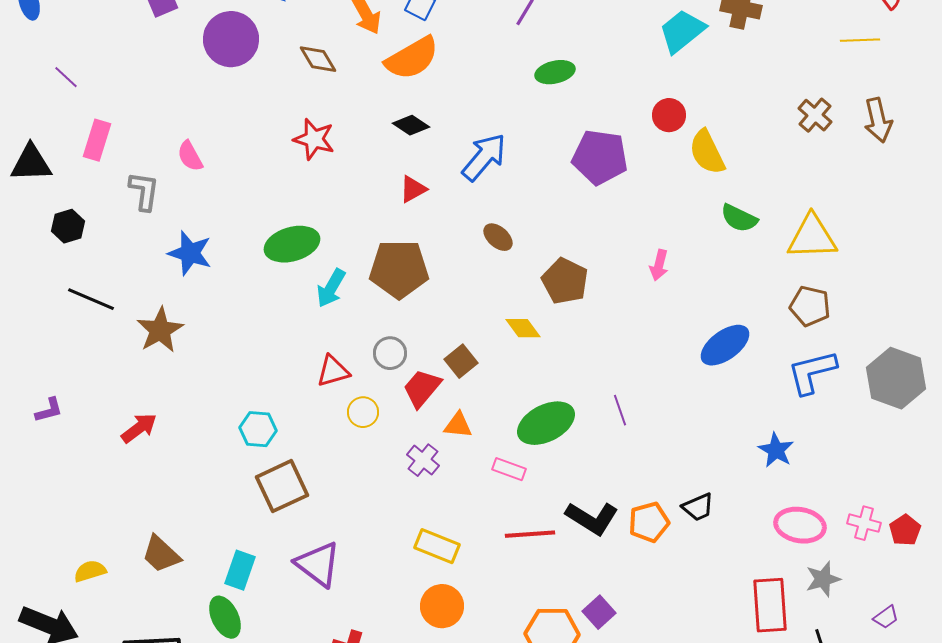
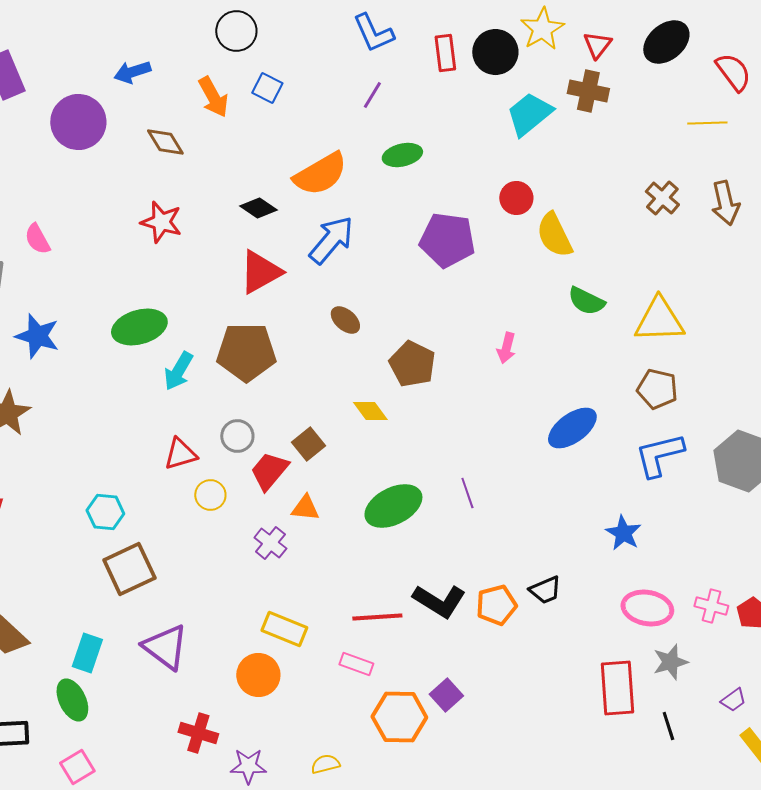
orange semicircle: (412, 58) -> (320, 174), moved
red triangle: (413, 189) -> (260, 272), size x1.6
pink rectangle: (509, 469) -> (356, 664), moved
orange circle: (442, 606) -> (258, 675), moved

